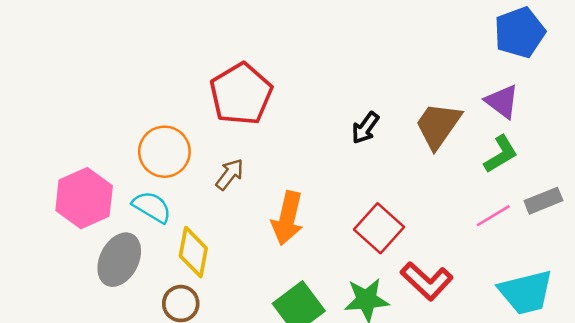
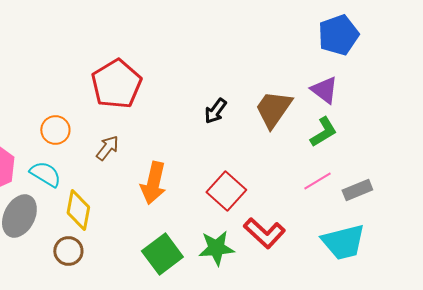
orange circle: (164, 152) -> (55, 130), size x0.7
gray rectangle: (543, 201) -> (357, 190), moved

